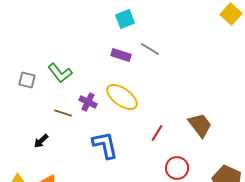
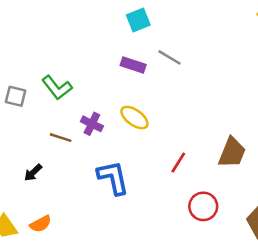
yellow ellipse: (122, 97) -> (134, 118), size x0.7
brown trapezoid: (200, 125) -> (232, 153), turned 60

